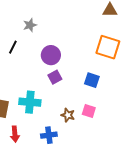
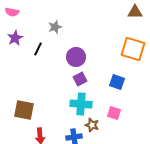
cyan cross: (30, 102) -> (81, 104), moved
brown star: (68, 115) -> (92, 125), moved

